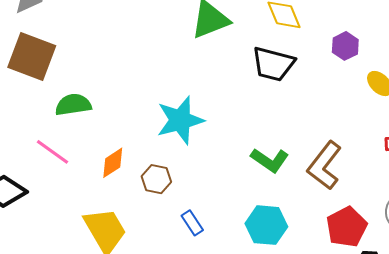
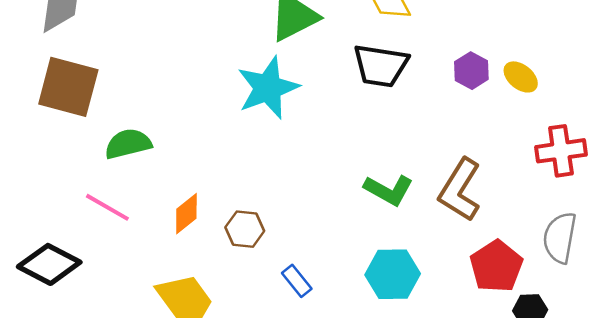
purple hexagon: (345, 46) -> (471, 71), moved
cyan star: (180, 120) -> (268, 88), moved

